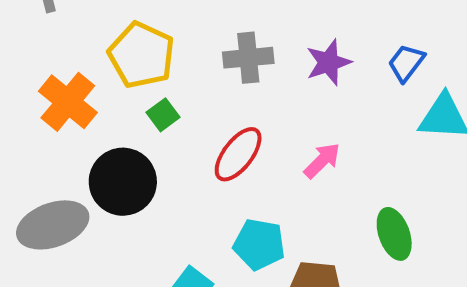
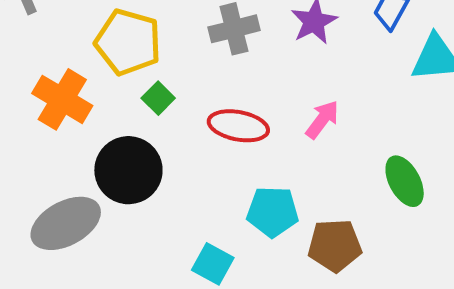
red ellipse: (238, 154) -> (238, 126), turned 72

